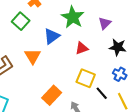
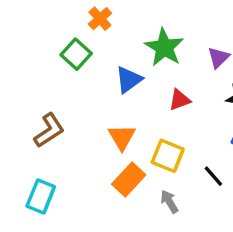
orange triangle: (33, 56) -> (122, 137), moved
yellow square: (86, 78) -> (168, 156), moved

